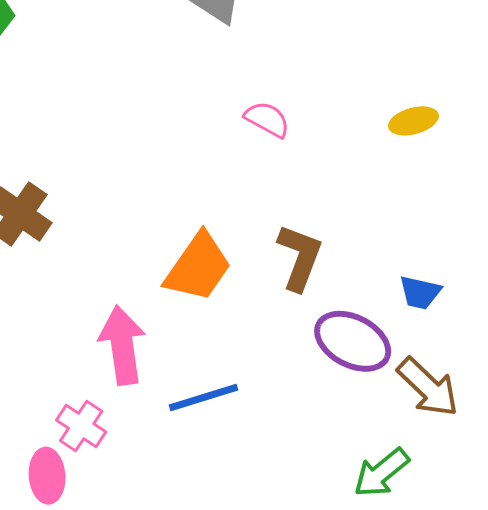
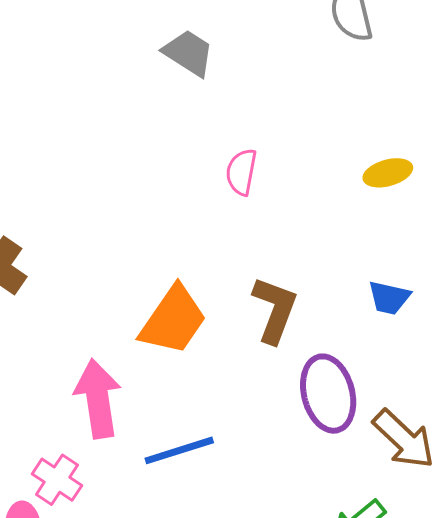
pink semicircle: (267, 119) -> (241, 172), turned -108
blue trapezoid: (420, 292) -> (389, 298), moved
purple ellipse: (353, 341) -> (328, 394), turned 48

